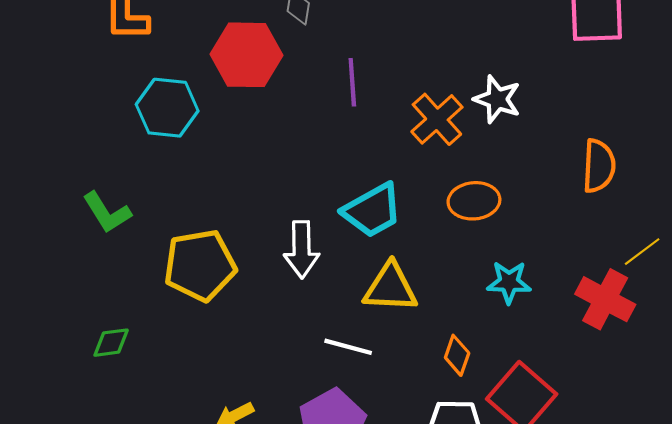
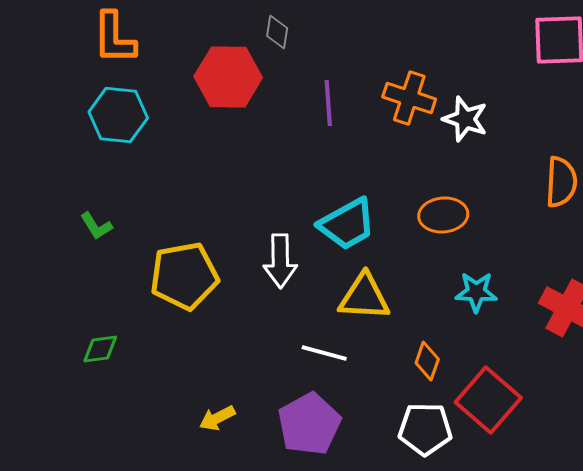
cyan hexagon: (167, 108) -> (118, 115), moved
orange cross: (437, 119) -> (409, 98), moved, turned -30
green L-shape: (107, 212) -> (96, 226), size x0.7

